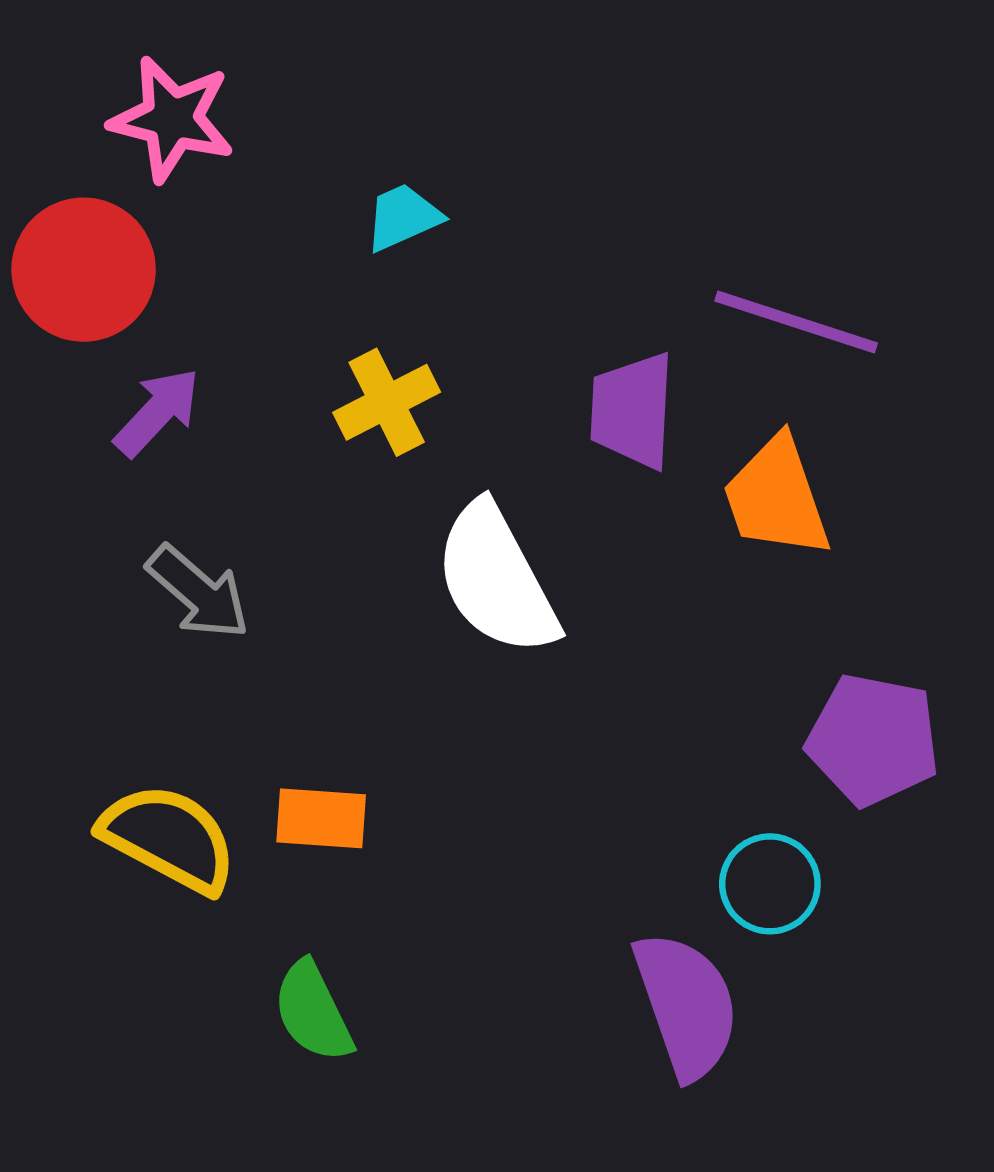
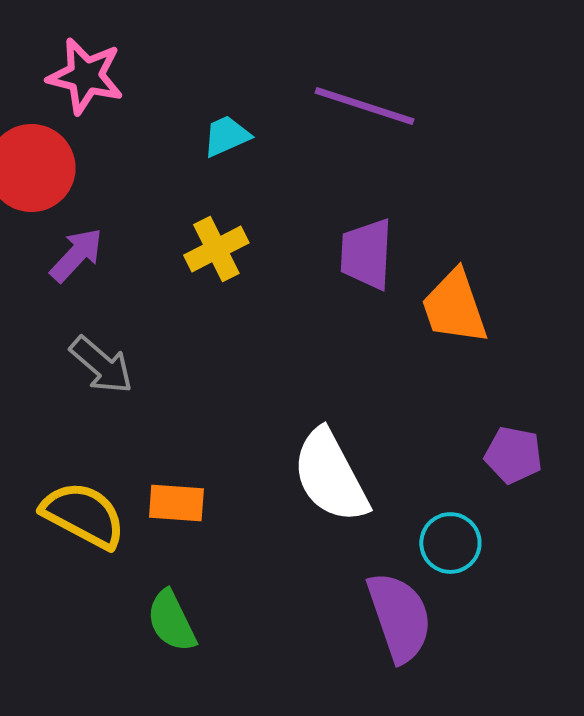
purple line: (796, 322) -> (364, 106), moved
white semicircle: (496, 579) -> (330, 476), moved
purple pentagon: (873, 740) -> (513, 455), size x0.7

